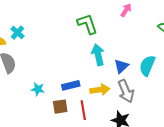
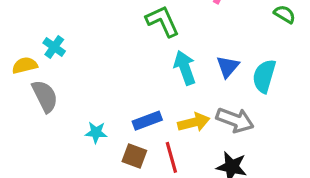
blue triangle: (121, 66) -> (228, 67), moved
gray arrow: (126, 91) -> (235, 120), turned -40
brown square: (60, 107) -> (134, 156), turned 35

